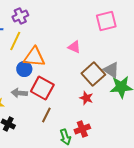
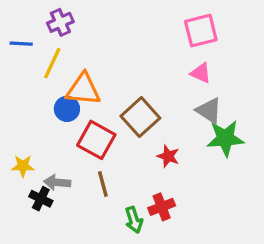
pink triangle: (74, 47) -> (201, 73), moved
brown square: (93, 74) -> (140, 117), moved
gray arrow: (19, 93) -> (57, 182), moved
brown line: (46, 115) -> (103, 184), turned -42

